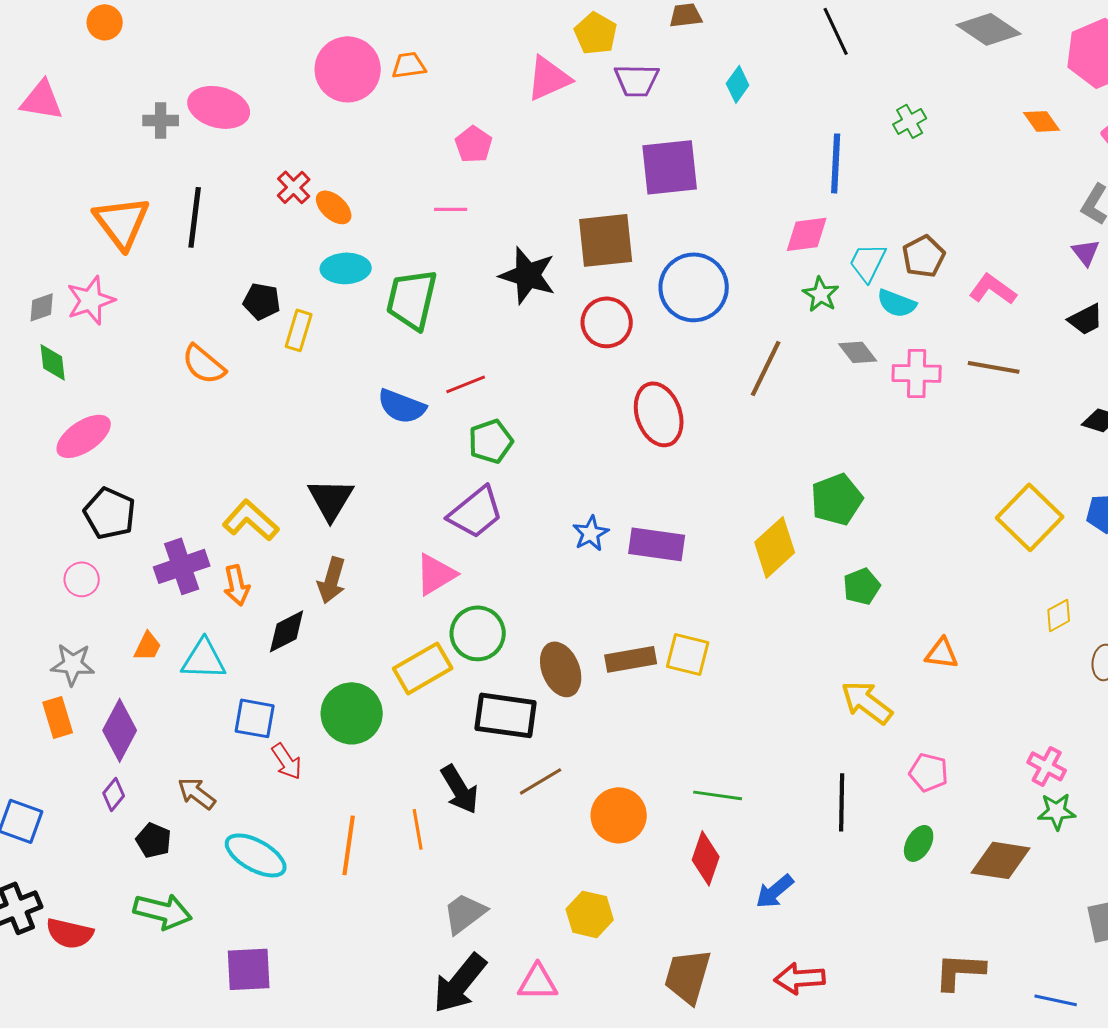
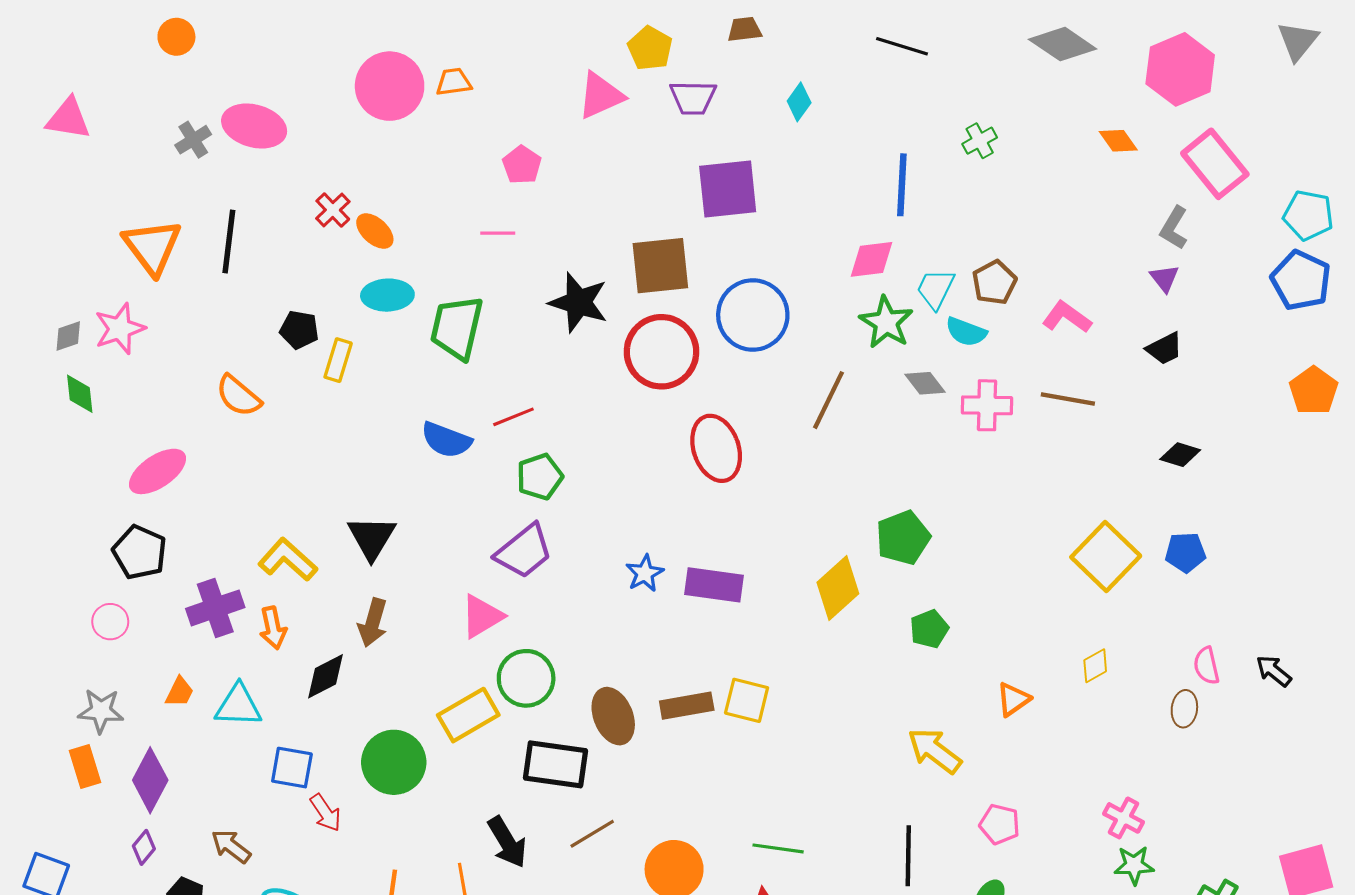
orange circle: (105, 22) -> (176, 37), moved
black line: (836, 31) -> (902, 46), turned -48
gray cross: (161, 120) -> (193, 140), turned -32
green star: (821, 294) -> (886, 322), size x1.4
red circle: (607, 322) -> (661, 352), size x1.4
pink ellipse: (84, 436) -> (157, 471), moved
yellow diamond: (1059, 615) -> (1095, 666), moved
orange triangle: (942, 653) -> (1013, 699), turned -42

